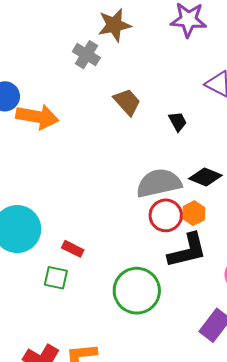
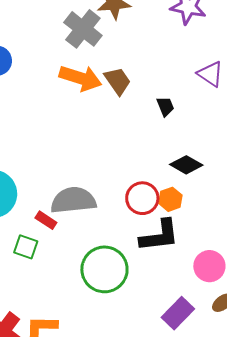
gray cross: (86, 55) -> (83, 29), size x1.4
orange arrow: (37, 117) -> (80, 78), moved
gray semicircle: (159, 183) -> (73, 200), moved

